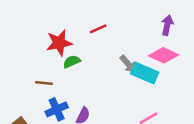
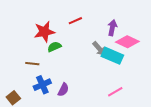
purple arrow: (167, 25) -> (112, 28), moved

